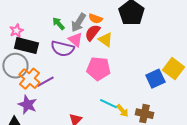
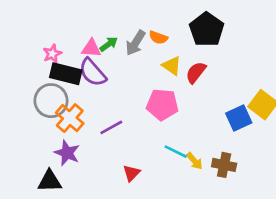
green arrow: (58, 24) -> (109, 44), turned 96
red semicircle: (92, 33) -> (196, 72), moved
pink triangle: (75, 40) -> (91, 48), moved, turned -35
purple semicircle: (62, 49) -> (93, 72), moved, turned 35
purple line: (45, 82) -> (111, 127), moved

